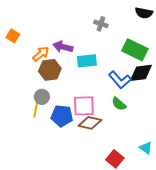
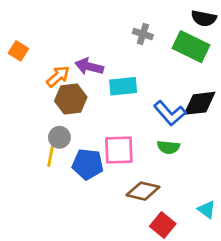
green rectangle: (135, 50) -> (191, 47), moved
green semicircle: (119, 104) -> (168, 147), turned -35
brown diamond: (90, 123) -> (143, 191), moved

